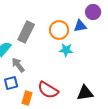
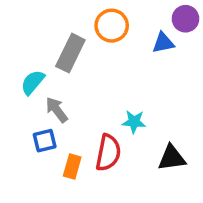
orange circle: (59, 30) -> (112, 26), moved
cyan star: (66, 50) -> (134, 122), moved
red semicircle: (48, 90) -> (108, 153), turned -110

